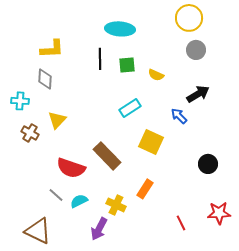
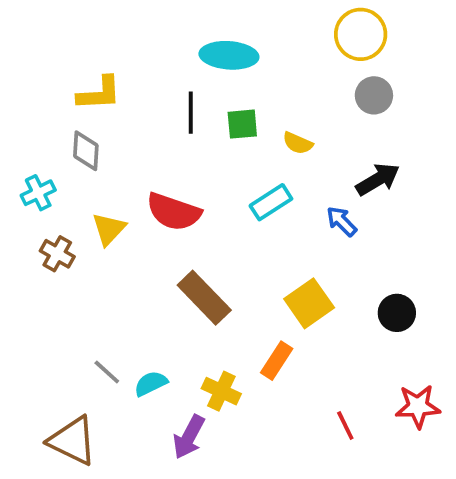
cyan cross: (20, 101) -> (38, 193), turned -30
cyan rectangle: (130, 108) -> (271, 202), moved
yellow square: (151, 142) -> (309, 303), moved, turned 30
red semicircle: (71, 168) -> (174, 212), moved

